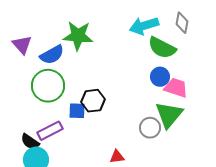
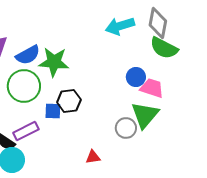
gray diamond: (182, 23) -> (158, 23), size x1.4
green star: (78, 36) -> (54, 62), moved
green semicircle: (162, 48) -> (164, 48), moved

